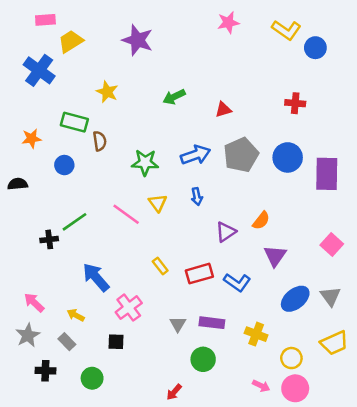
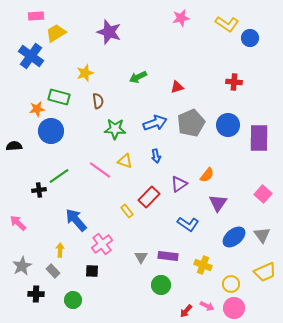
yellow star: (107, 92) -> (85, 73), turned 30
orange star: (32, 139) -> (37, 109), moved
brown semicircle: (100, 141) -> (98, 101), moved
blue circle: (64, 165) -> (51, 131), size x1.6
yellow triangle: (158, 203) -> (125, 161), turned -35
red rectangle: (199, 274) -> (149, 197), moved, turned -30
pink arrow: (34, 303) -> (18, 223), moved
yellow arrow: (76, 315) -> (60, 250), turned 64
red arrow: (174, 392) -> (186, 311), moved

